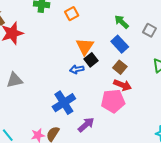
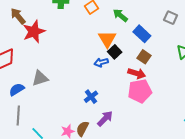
green arrow: (122, 22) -> (120, 15), moved
red arrow: (123, 85) -> (137, 73), moved
blue cross: (64, 103) -> (91, 97), size x0.6
purple arrow: (86, 125) -> (105, 119), moved

